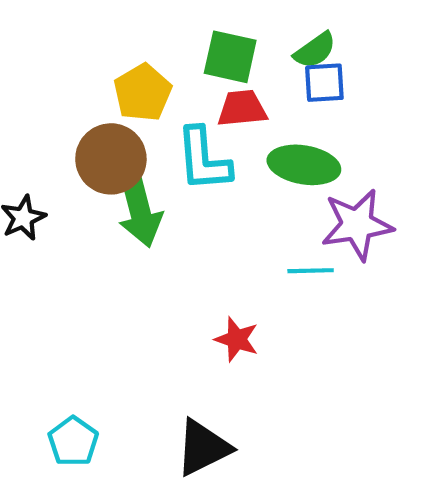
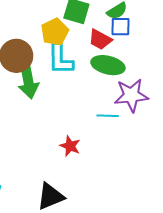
yellow pentagon: (143, 93) -> (55, 32), moved
red trapezoid: (242, 108) -> (100, 39), moved, turned -150

